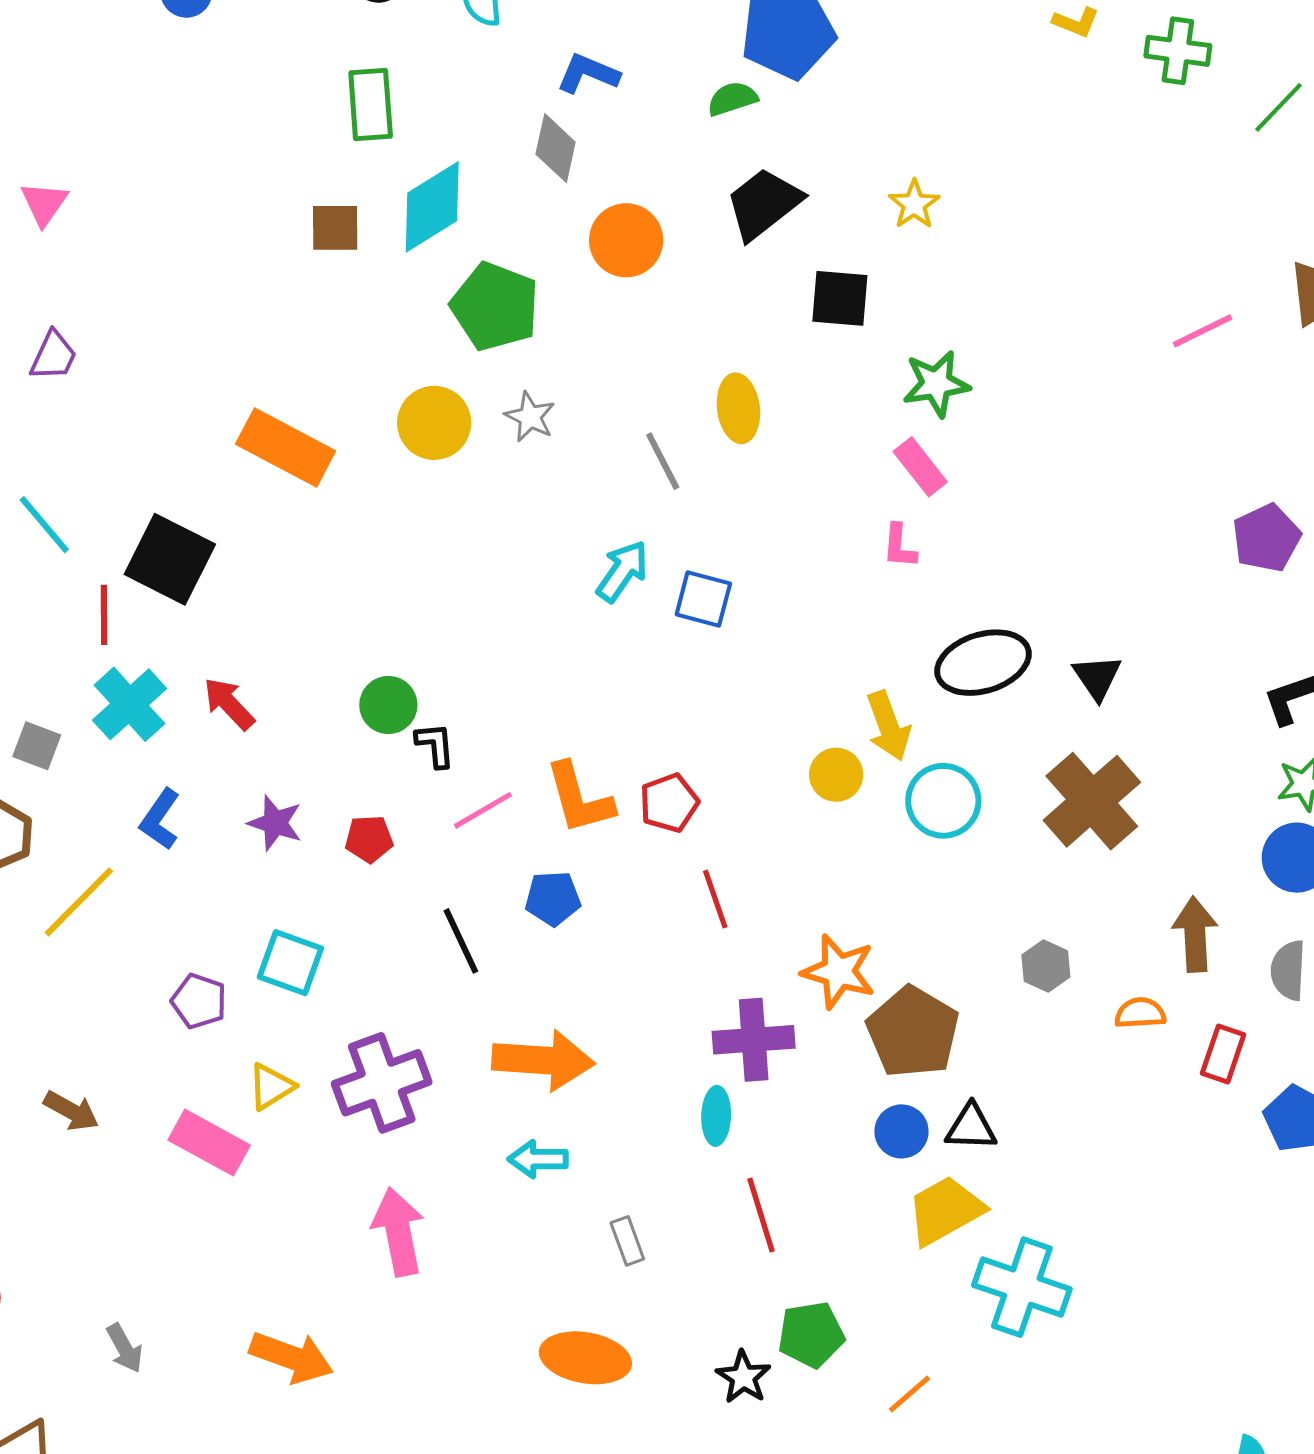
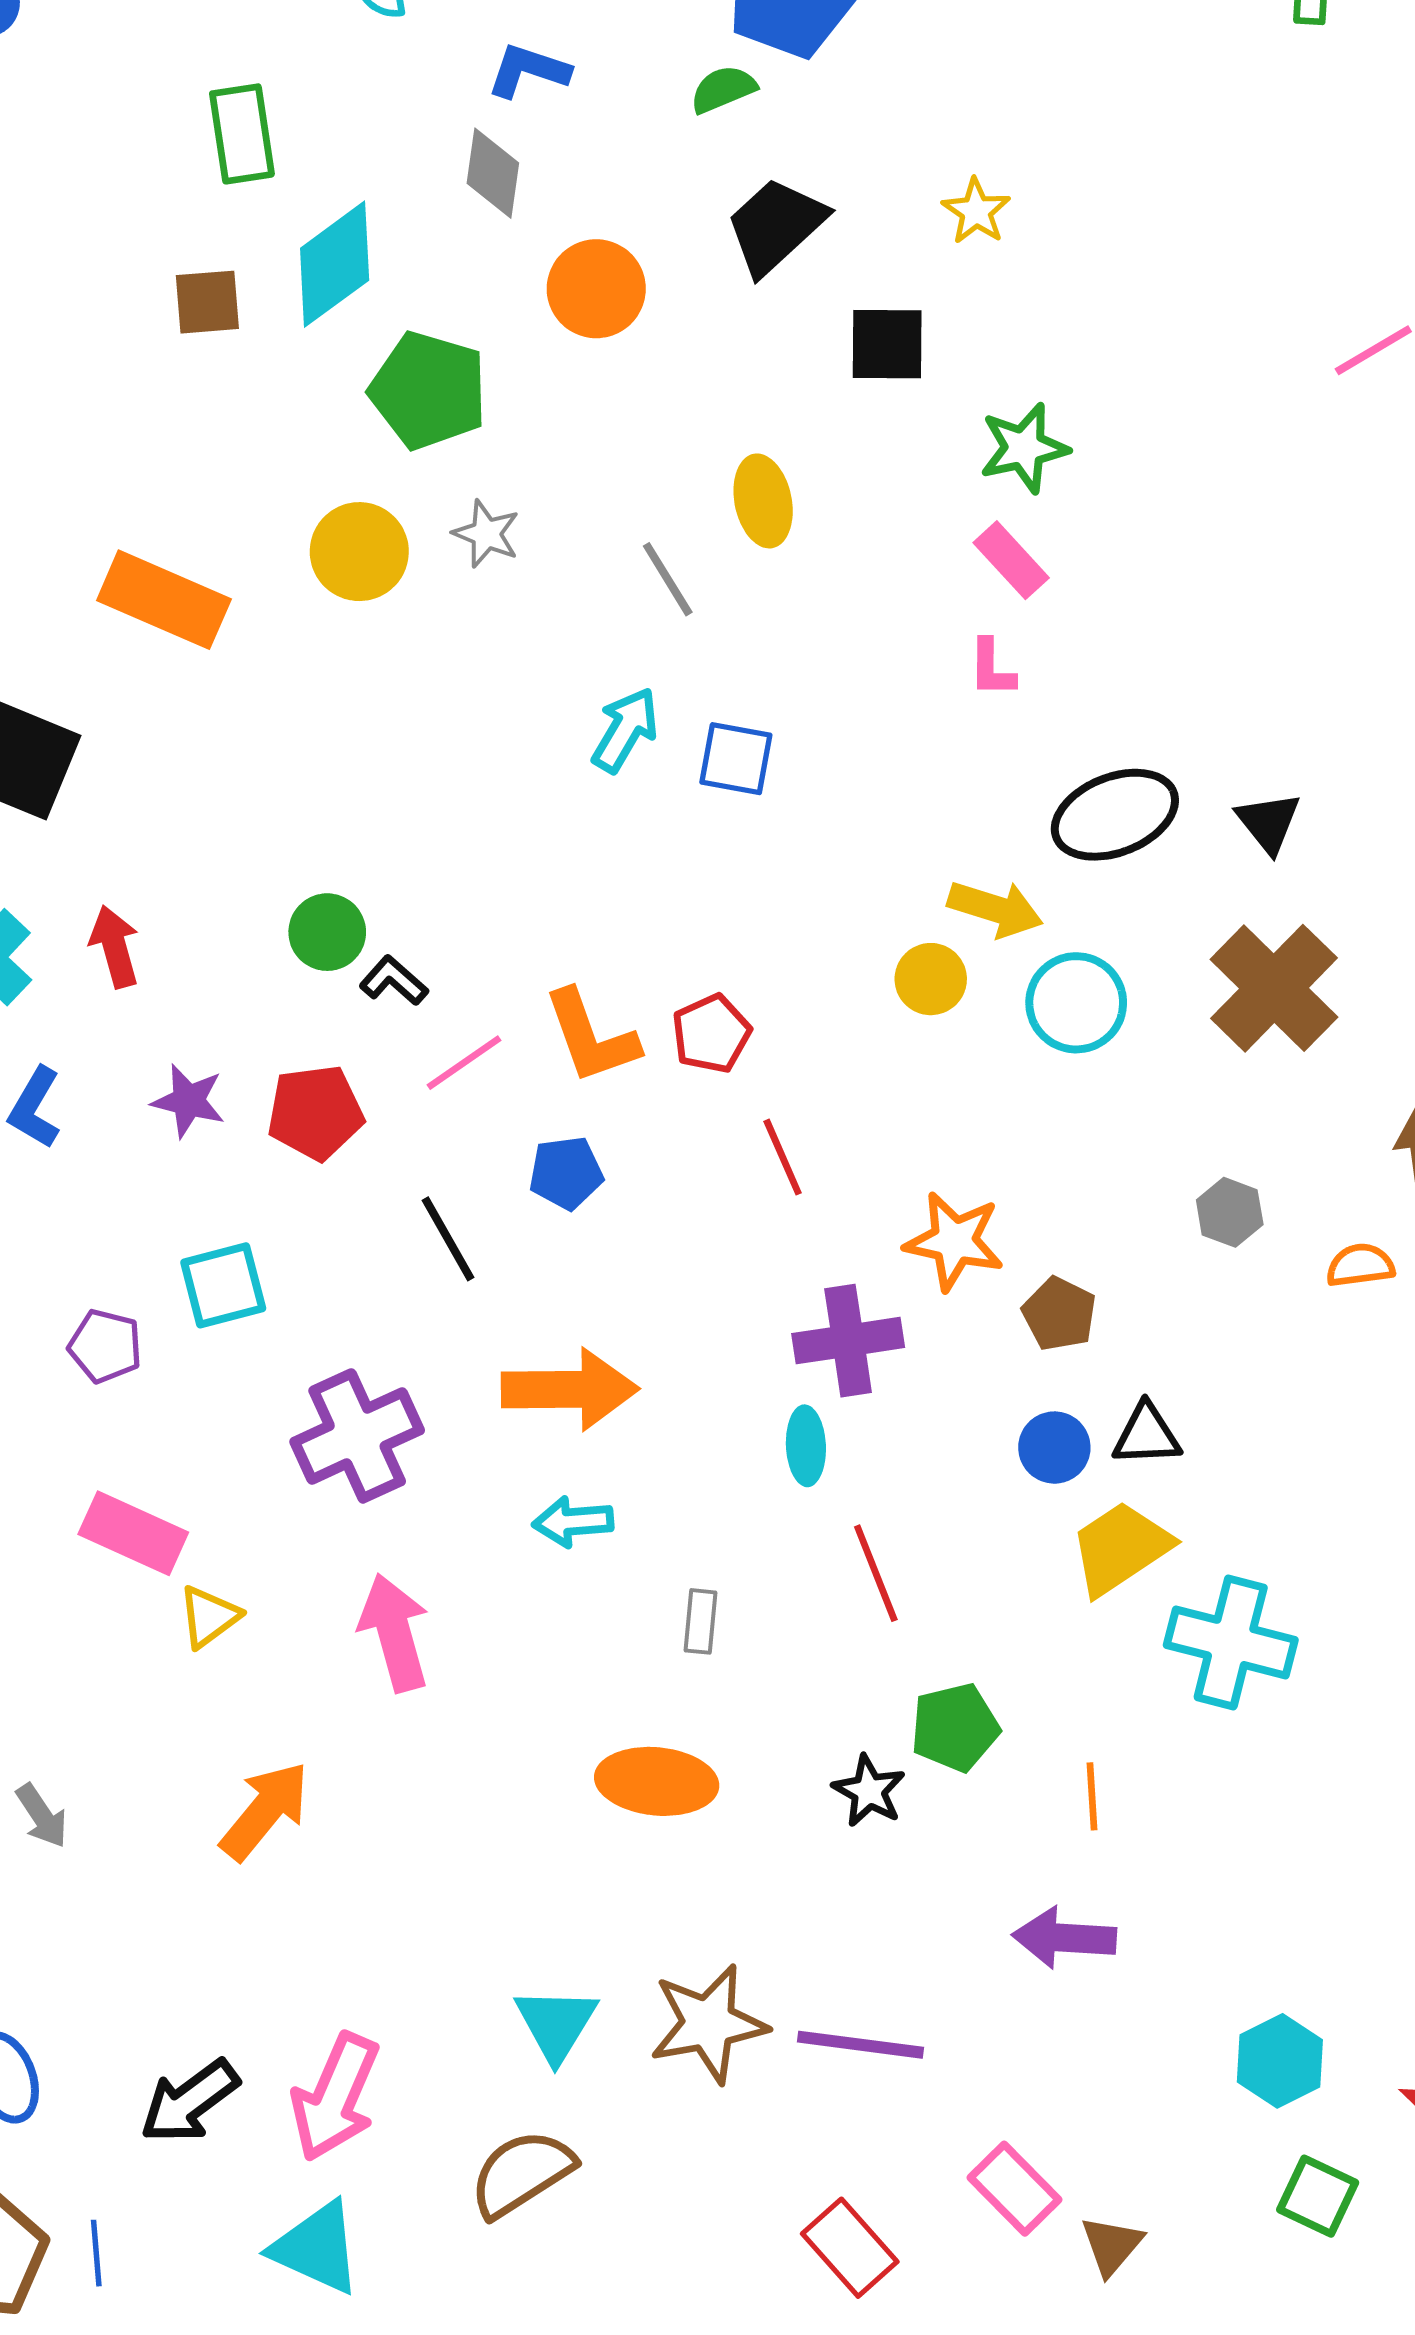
red arrow: (229, 704) -> (115, 947), turned 32
yellow arrow: (888, 726) -> (995, 909), turned -48
black L-shape: (435, 745) -> (394, 981), turned -39
red pentagon: (369, 839) -> (315, 1112), size x1.5
cyan square: (290, 963) -> (223, 1285), turned -30
brown pentagon: (913, 1032) -> (1059, 1314), size x0.6
yellow triangle: (271, 1087) -> (209, 1617), moved
gray rectangle: (627, 1241) -> (700, 1621), turned 30
orange arrow: (291, 1357) -> (265, 1811), turned -66
orange line: (910, 1394) -> (1092, 1796), turned -48

